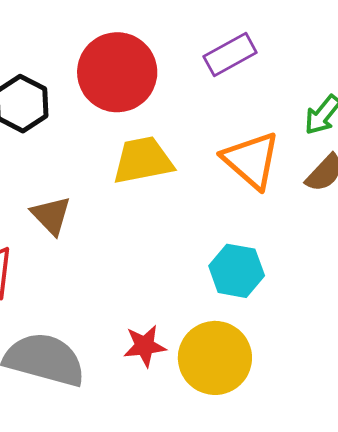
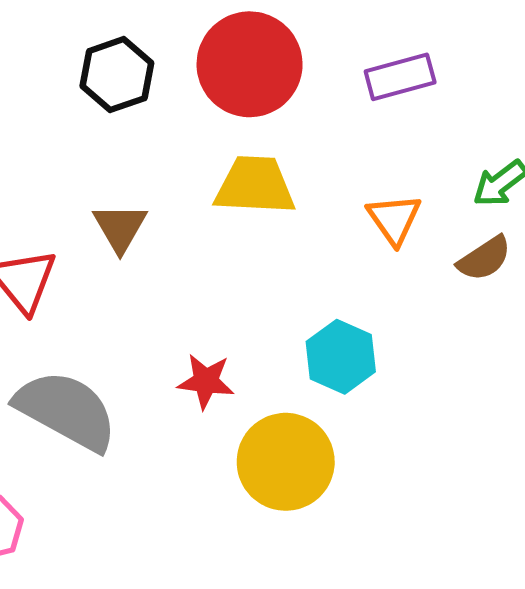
orange triangle: (251, 160) -> (394, 219), size x0.7
red star: (145, 346) -> (206, 381), moved

